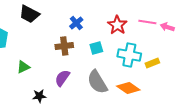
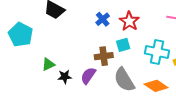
red star: (117, 25) -> (129, 21), moved
brown cross: (64, 46) -> (104, 56), moved
black star: (39, 96) -> (65, 77), moved

